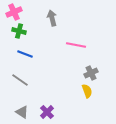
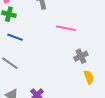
yellow semicircle: (87, 91) -> (89, 77), moved

